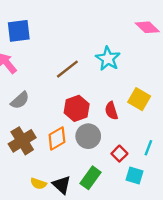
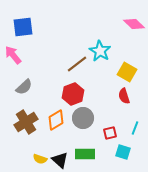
brown line: (67, 69) -> (77, 64), moved
yellow square: (139, 99) -> (127, 72), moved
red semicircle: (111, 111) -> (124, 96), moved
red square: (119, 154) -> (110, 133), turned 32
green rectangle: (91, 178) -> (85, 154), turned 54

